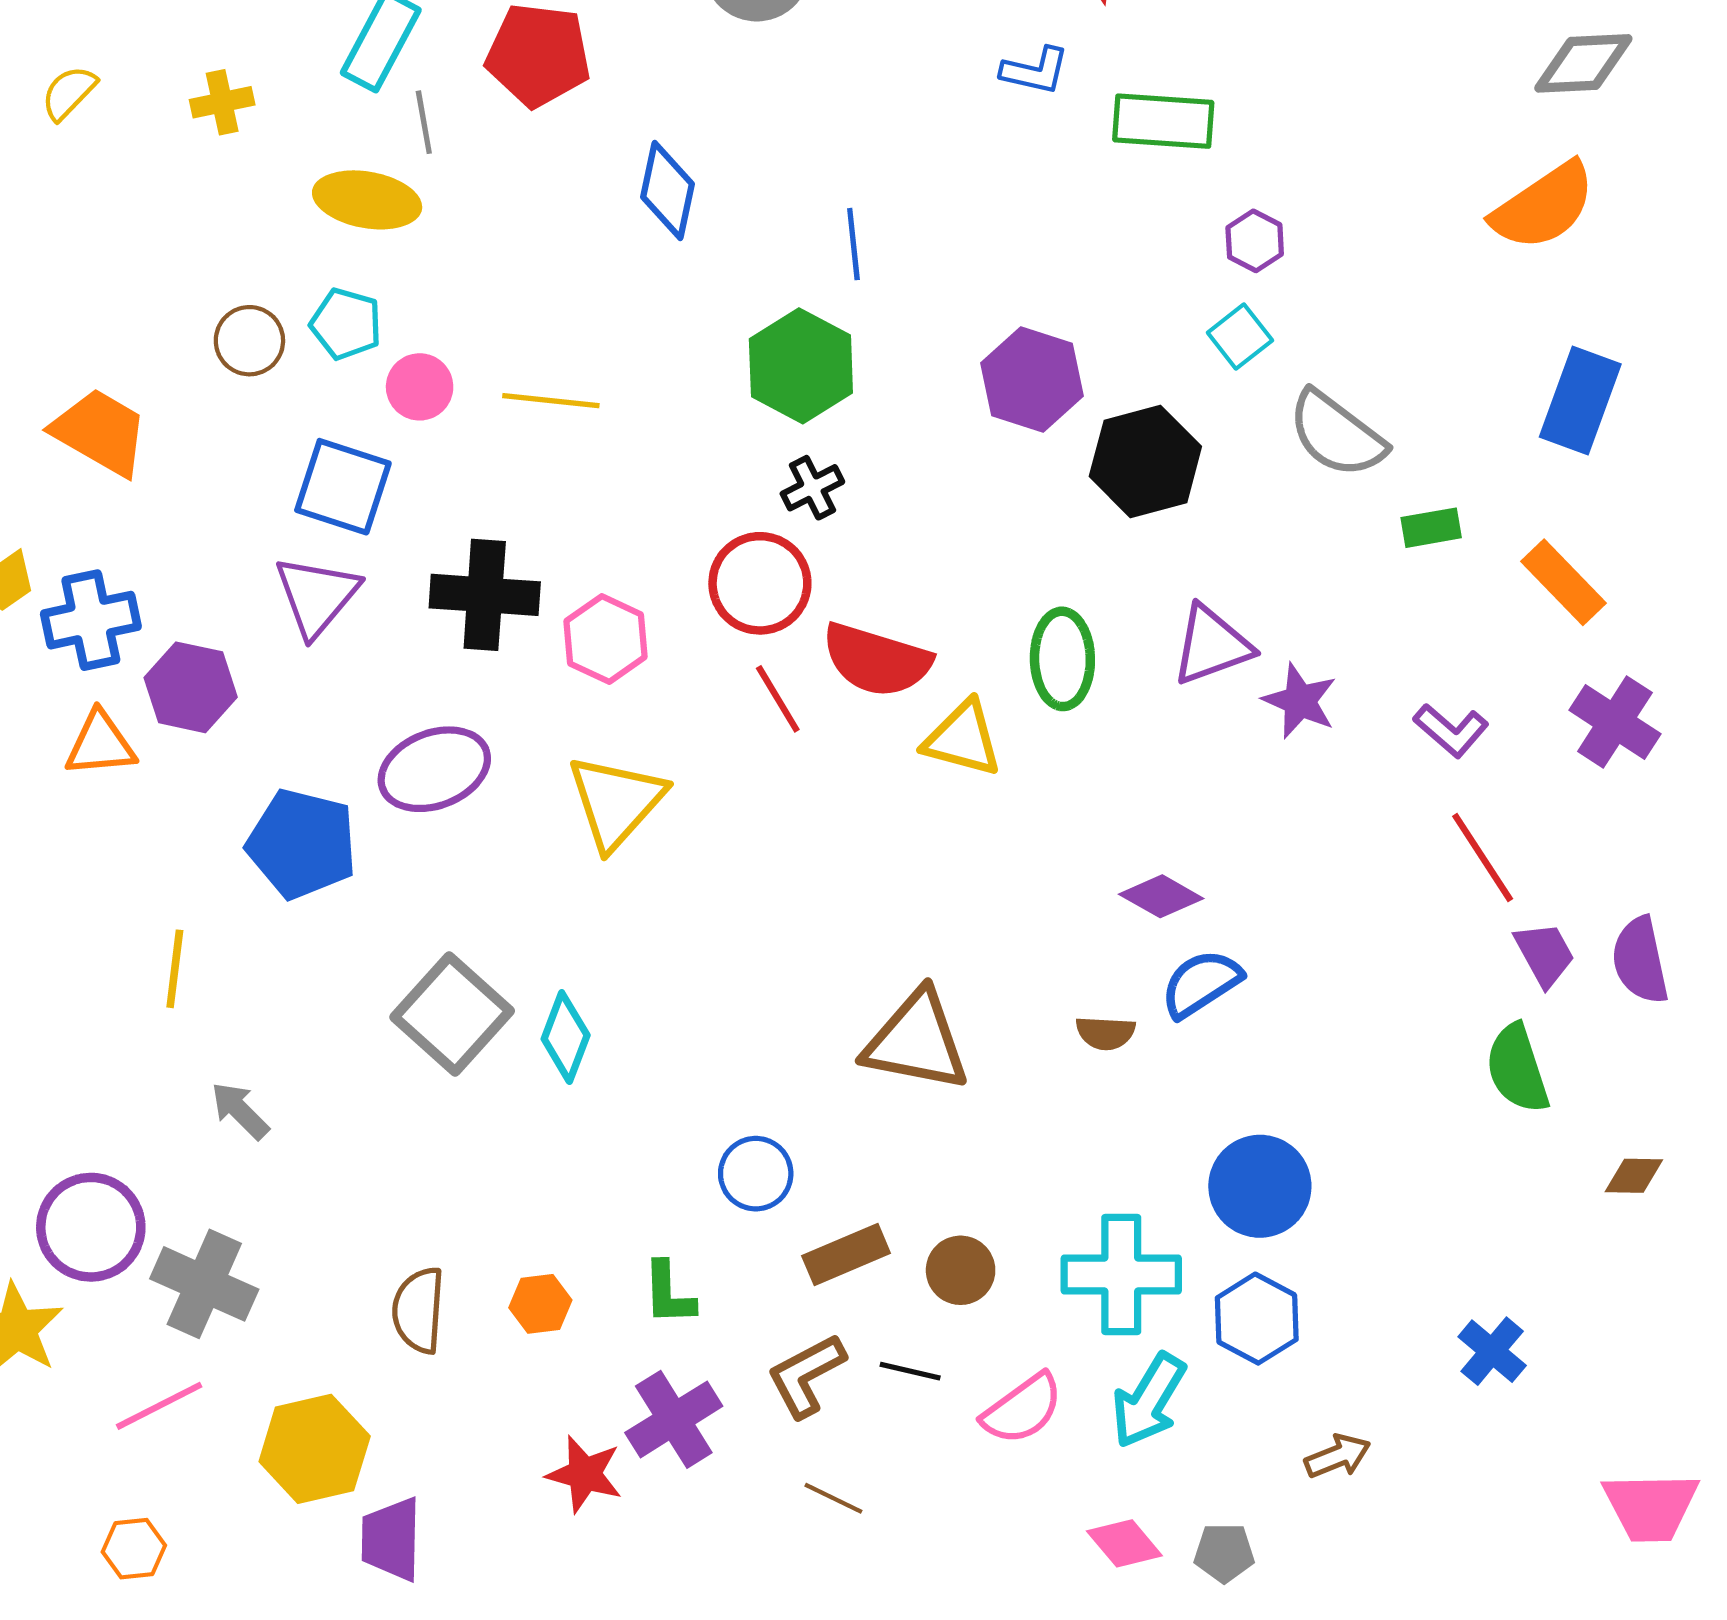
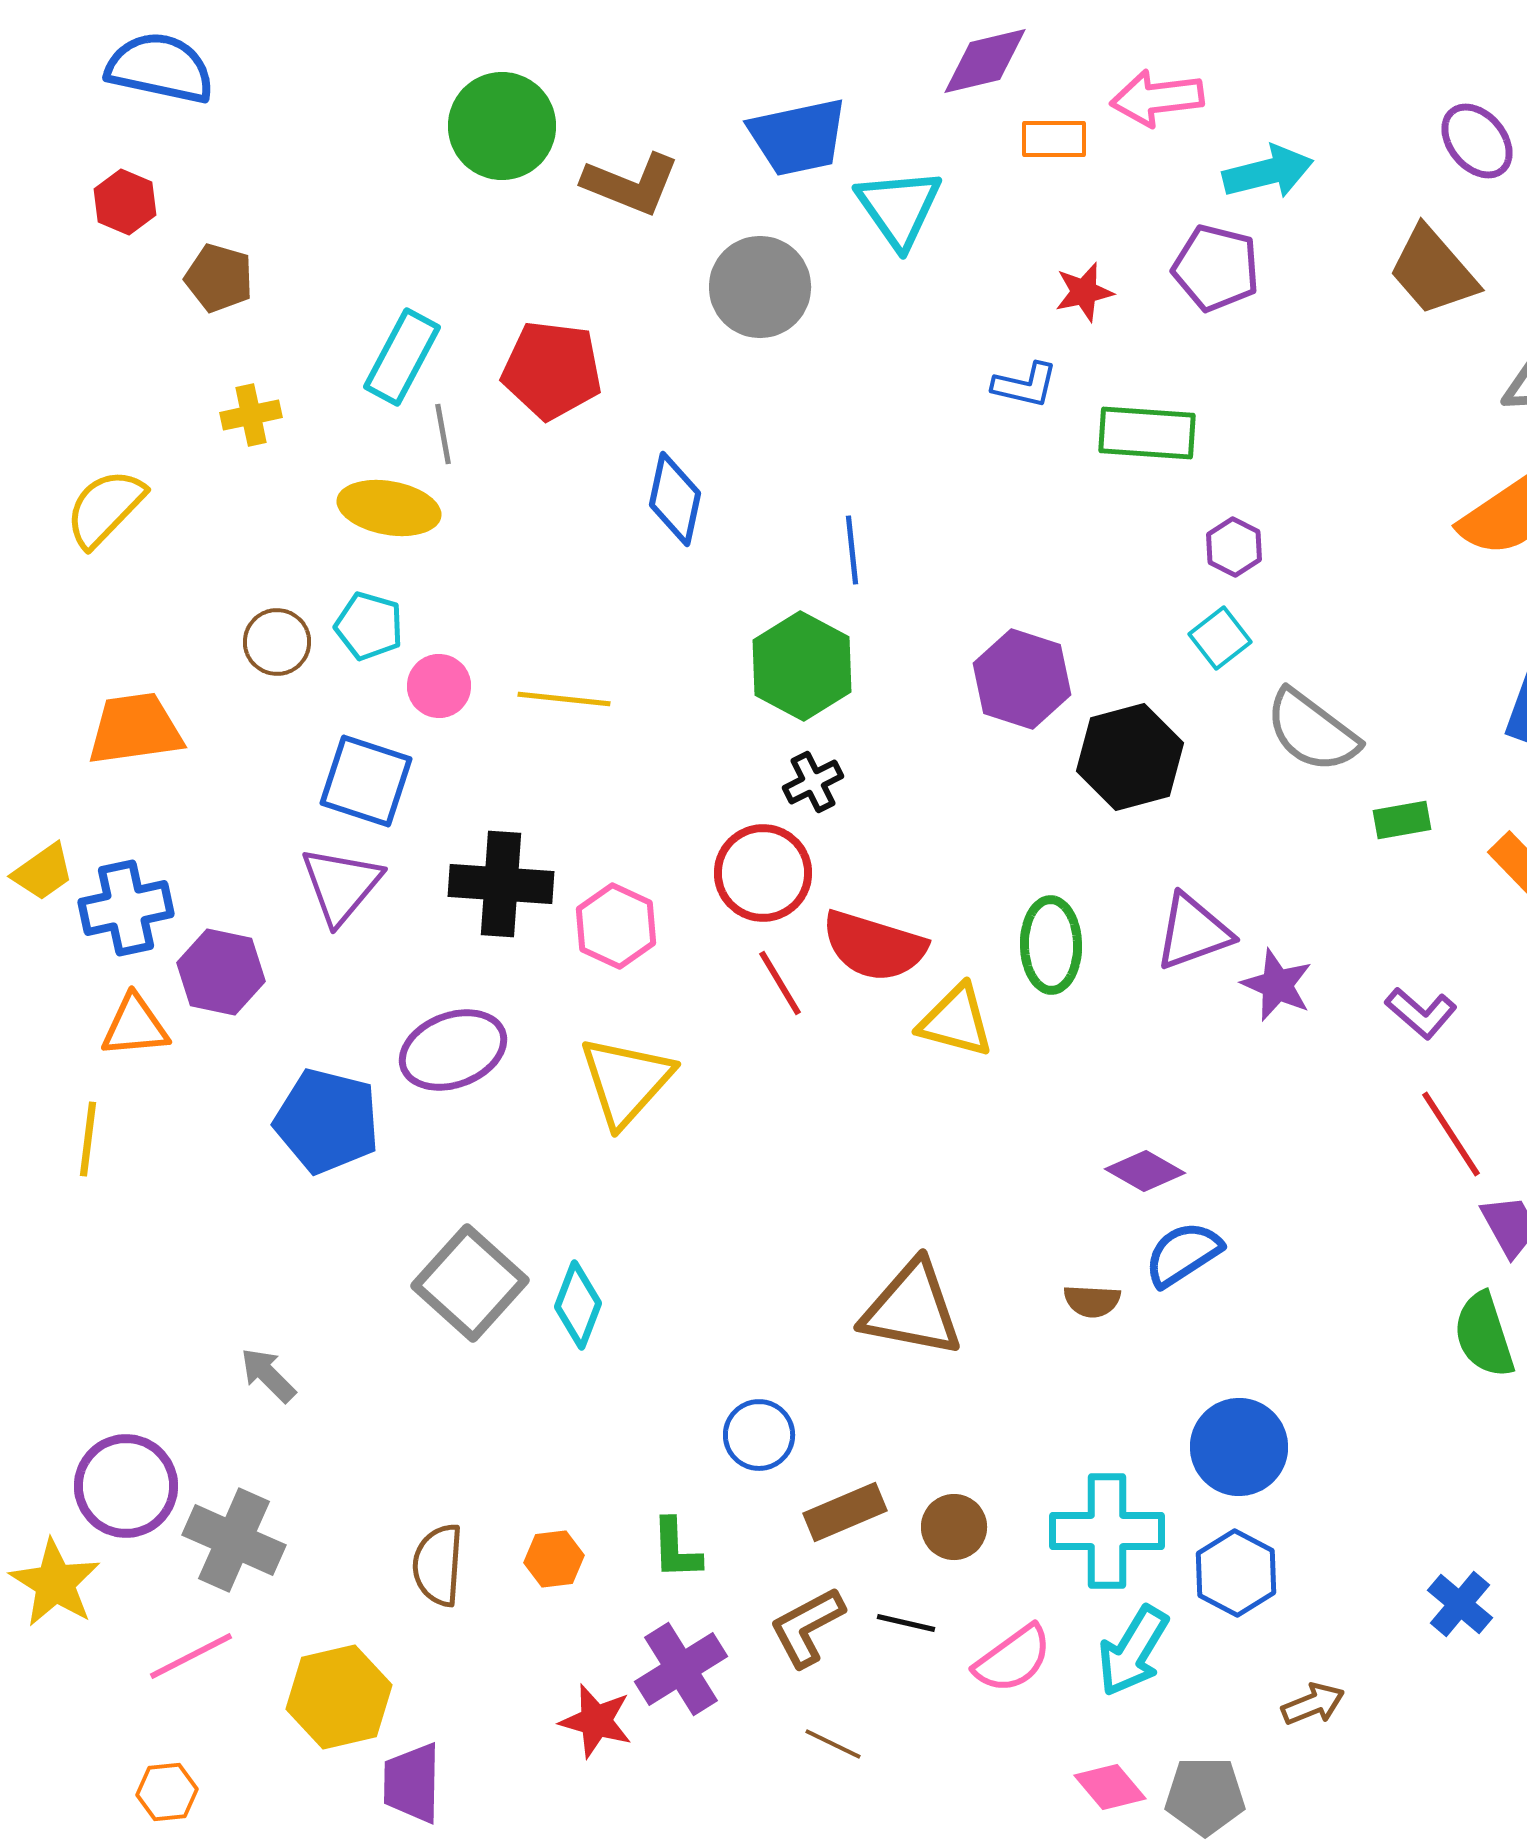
yellow semicircle: (69, 93) -> (105, 508), moved, size x1.5
orange trapezoid: (100, 432) -> (135, 729), turned -38
yellow line: (175, 969) -> (88, 1139), moved
gray pentagon: (1224, 1553) -> (1205, 1796), size x1.4

